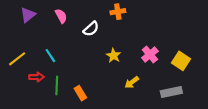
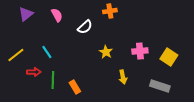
pink cross: (150, 54) -> (140, 51), turned 35
yellow arrow: (132, 82) -> (123, 77), turned -64
gray rectangle: (171, 92) -> (160, 86), turned 30

